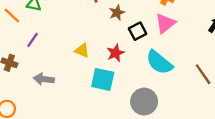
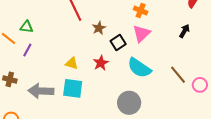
purple line: (33, 40) -> (27, 50), moved
gray arrow: (44, 79) -> (41, 91), size x1.4
cyan square: (103, 79) -> (73, 88), moved

